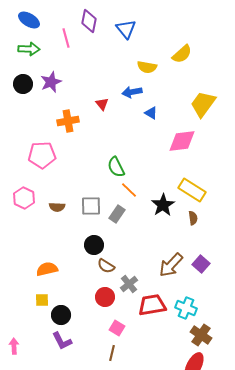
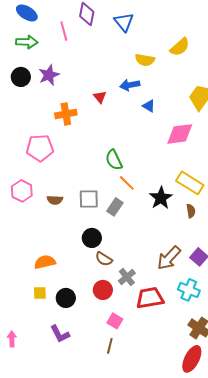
cyan cross: (186, 308) -> (189, 290), moved
black circle: (61, 315) -> (66, 298), moved

